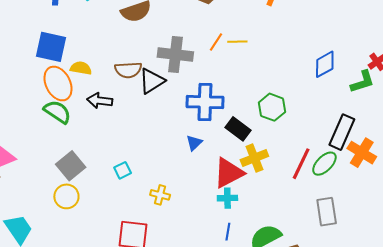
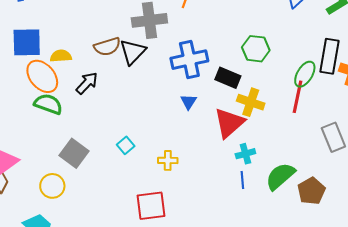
black arrow: (100, 101) -> (87, 83), turned 140
yellow cross: (254, 158) -> (251, 102), turned -36
green ellipse: (324, 164) -> (305, 74), moved
yellow circle: (66, 196) -> (52, 186), moved
cyan cross: (227, 198) -> (245, 154), moved

